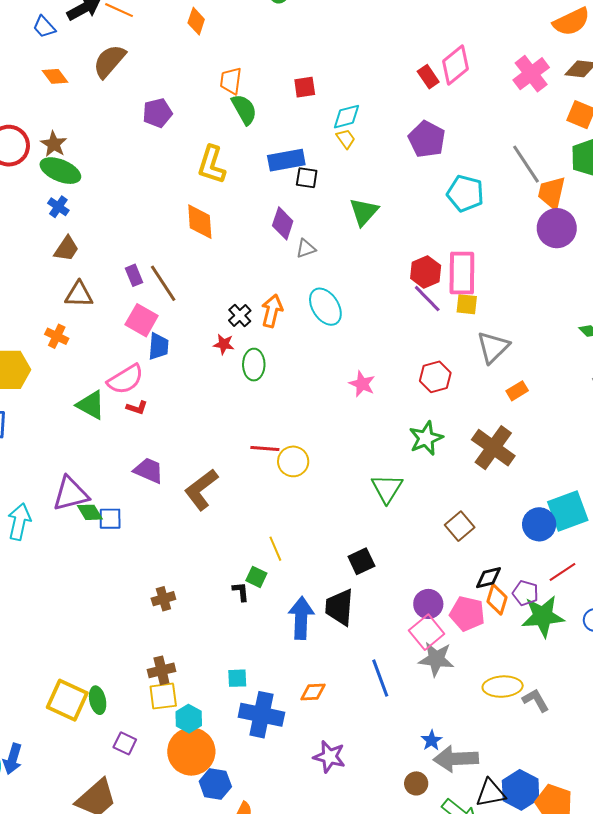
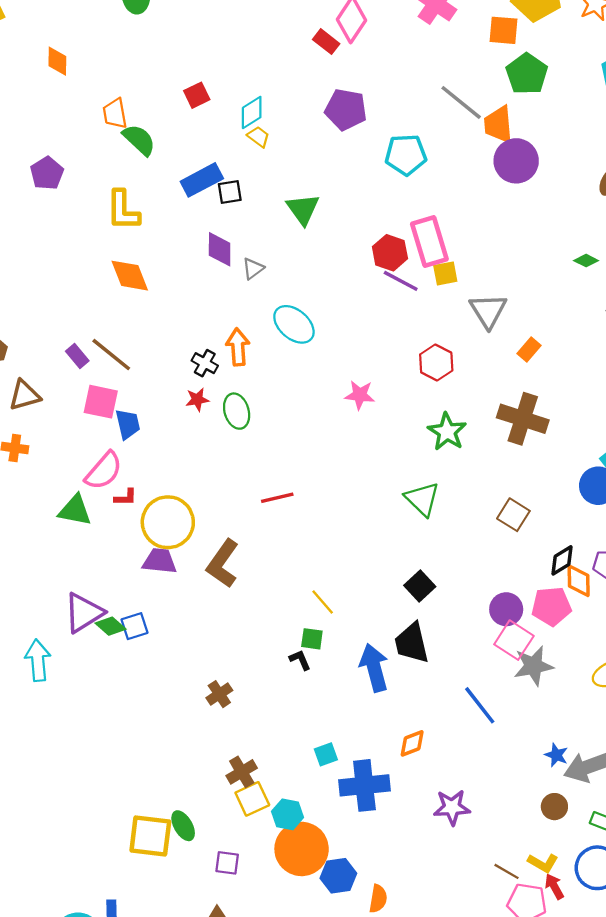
yellow circle: (293, 461) -> (168, 522), moved, size x1.5

